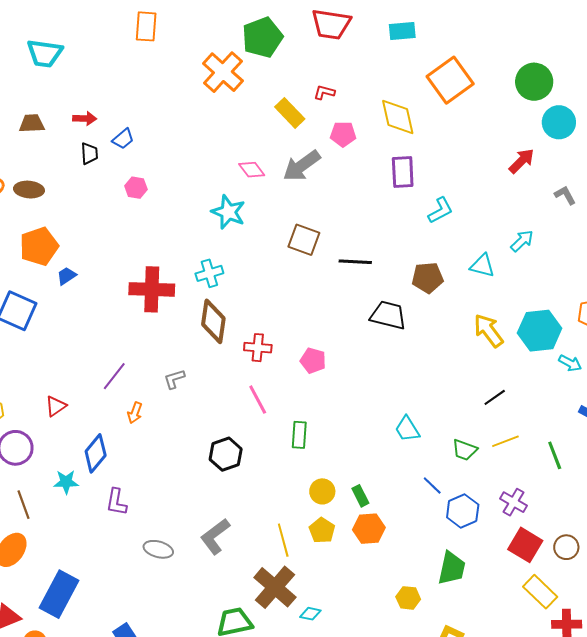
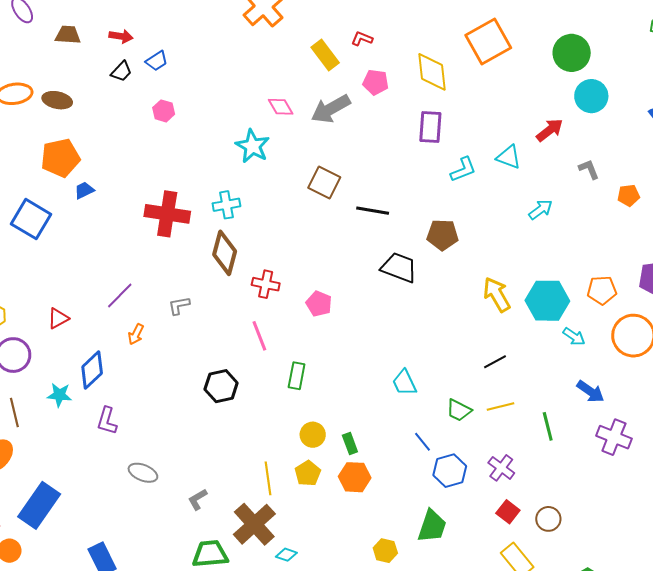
black trapezoid: (89, 153) -> (121, 71), turned 40
cyan triangle: (482, 266) -> (509, 157), moved
gray L-shape: (215, 536) -> (198, 499), moved, size x0.6
red square: (525, 545) -> (508, 512), size x0.7

